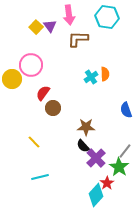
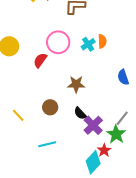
pink circle: (31, 65) -> (58, 42), moved
brown circle: (53, 108) -> (50, 107), moved
brown star: (86, 127) -> (76, 84), moved
yellow line: (34, 142) -> (18, 115), moved
cyan line: (40, 177) -> (47, 144), moved

